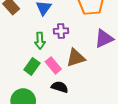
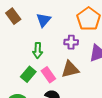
purple cross: (61, 31) -> (71, 42), moved

